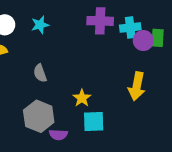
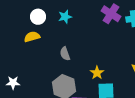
purple cross: (100, 21) -> (111, 14), turned 30

